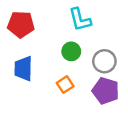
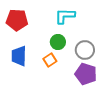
cyan L-shape: (80, 19) -> (65, 16), turned 105
orange square: (65, 85) -> (50, 60), moved

